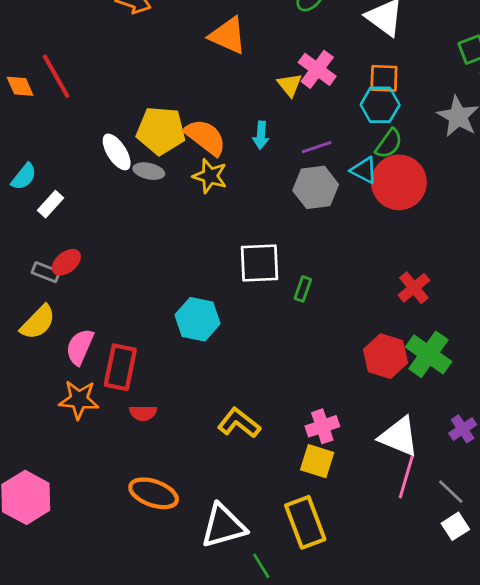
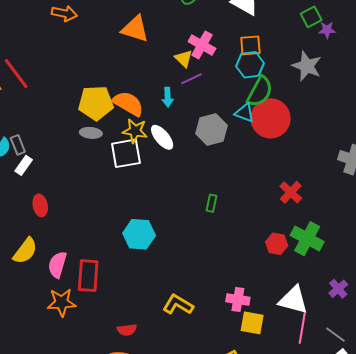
green semicircle: (389, 144) -> (260, 92), size x1.4
purple line: (317, 147) -> (191, 79), moved
white ellipse: (117, 152) -> (162, 137), moved
red ellipse: (66, 262) -> (40, 205), turned -55
white square: (259, 263) -> (126, 153), moved
gray rectangle: (46, 272) -> (18, 145), moved, turned 54
red hexagon: (385, 356) -> (277, 244), size x0.7
red semicircle: (143, 413) -> (127, 330), moved
pink cross: (322, 426) -> (238, 299), turned 35
yellow square: (317, 461) -> (252, 323), moved

